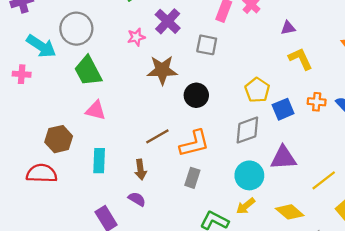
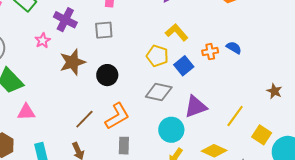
yellow L-shape: (300, 59) -> (177, 32), moved
gray diamond: (247, 130) -> (159, 92), turned 48

